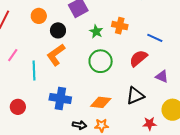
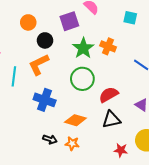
green star: (96, 31) -> (83, 48), size x1.5
red semicircle: (138, 58) -> (109, 95), moved
blue cross: (60, 98) -> (45, 100), moved

